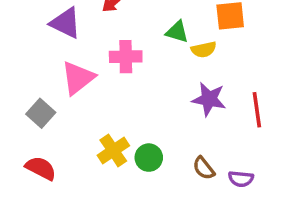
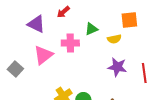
green triangle: (177, 32) -> (91, 29), moved, turned -40
gray square: (41, 113) -> (15, 69), moved

